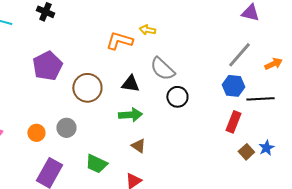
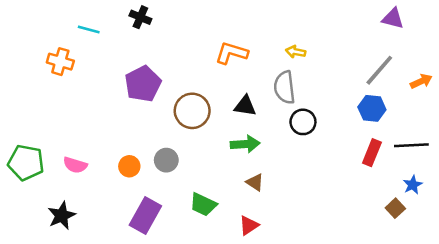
yellow arrow: (147, 30) -> (296, 52), moved
gray semicircle: (162, 69) -> (285, 87), turned 40
black line: (260, 99) -> (411, 145), moved
brown square: (246, 152) -> (395, 208), moved

